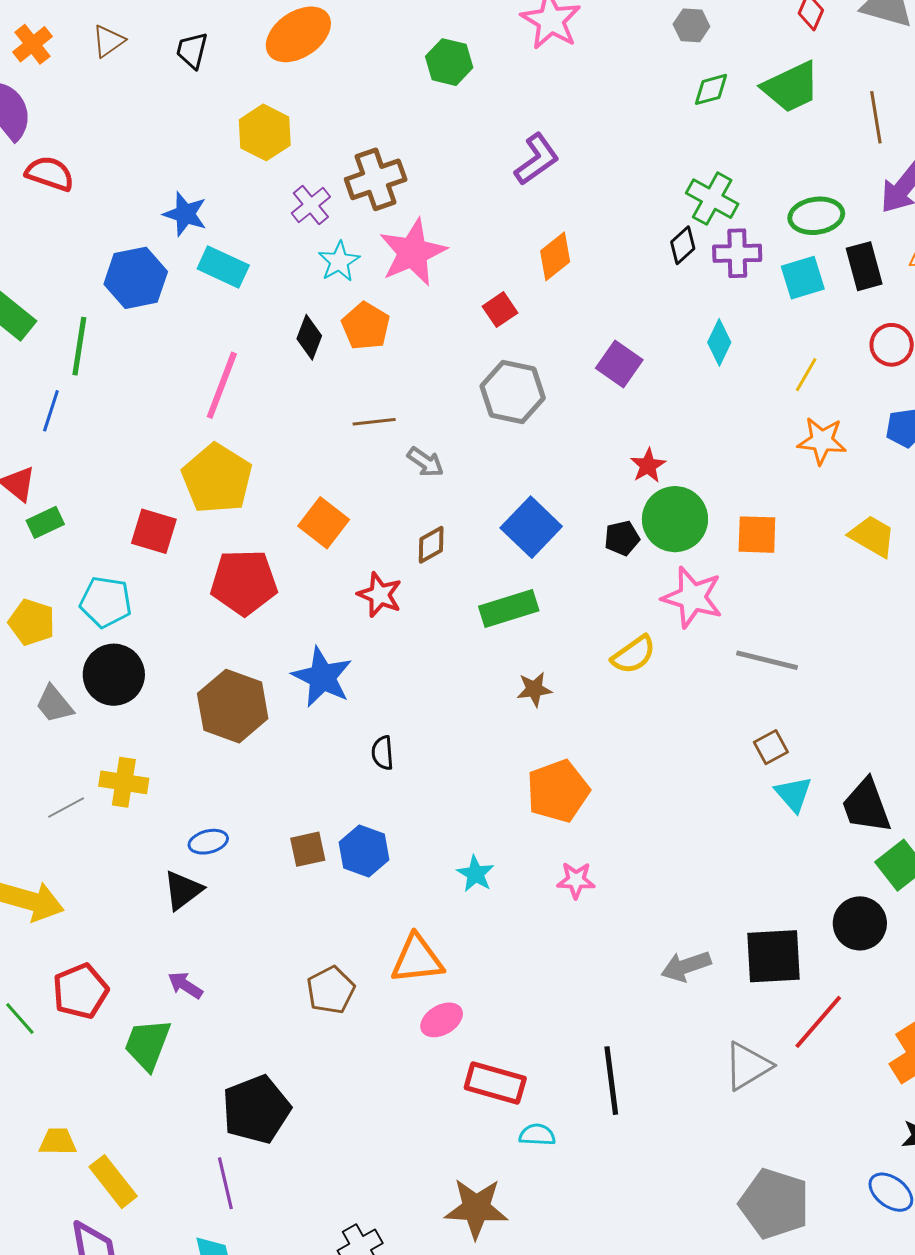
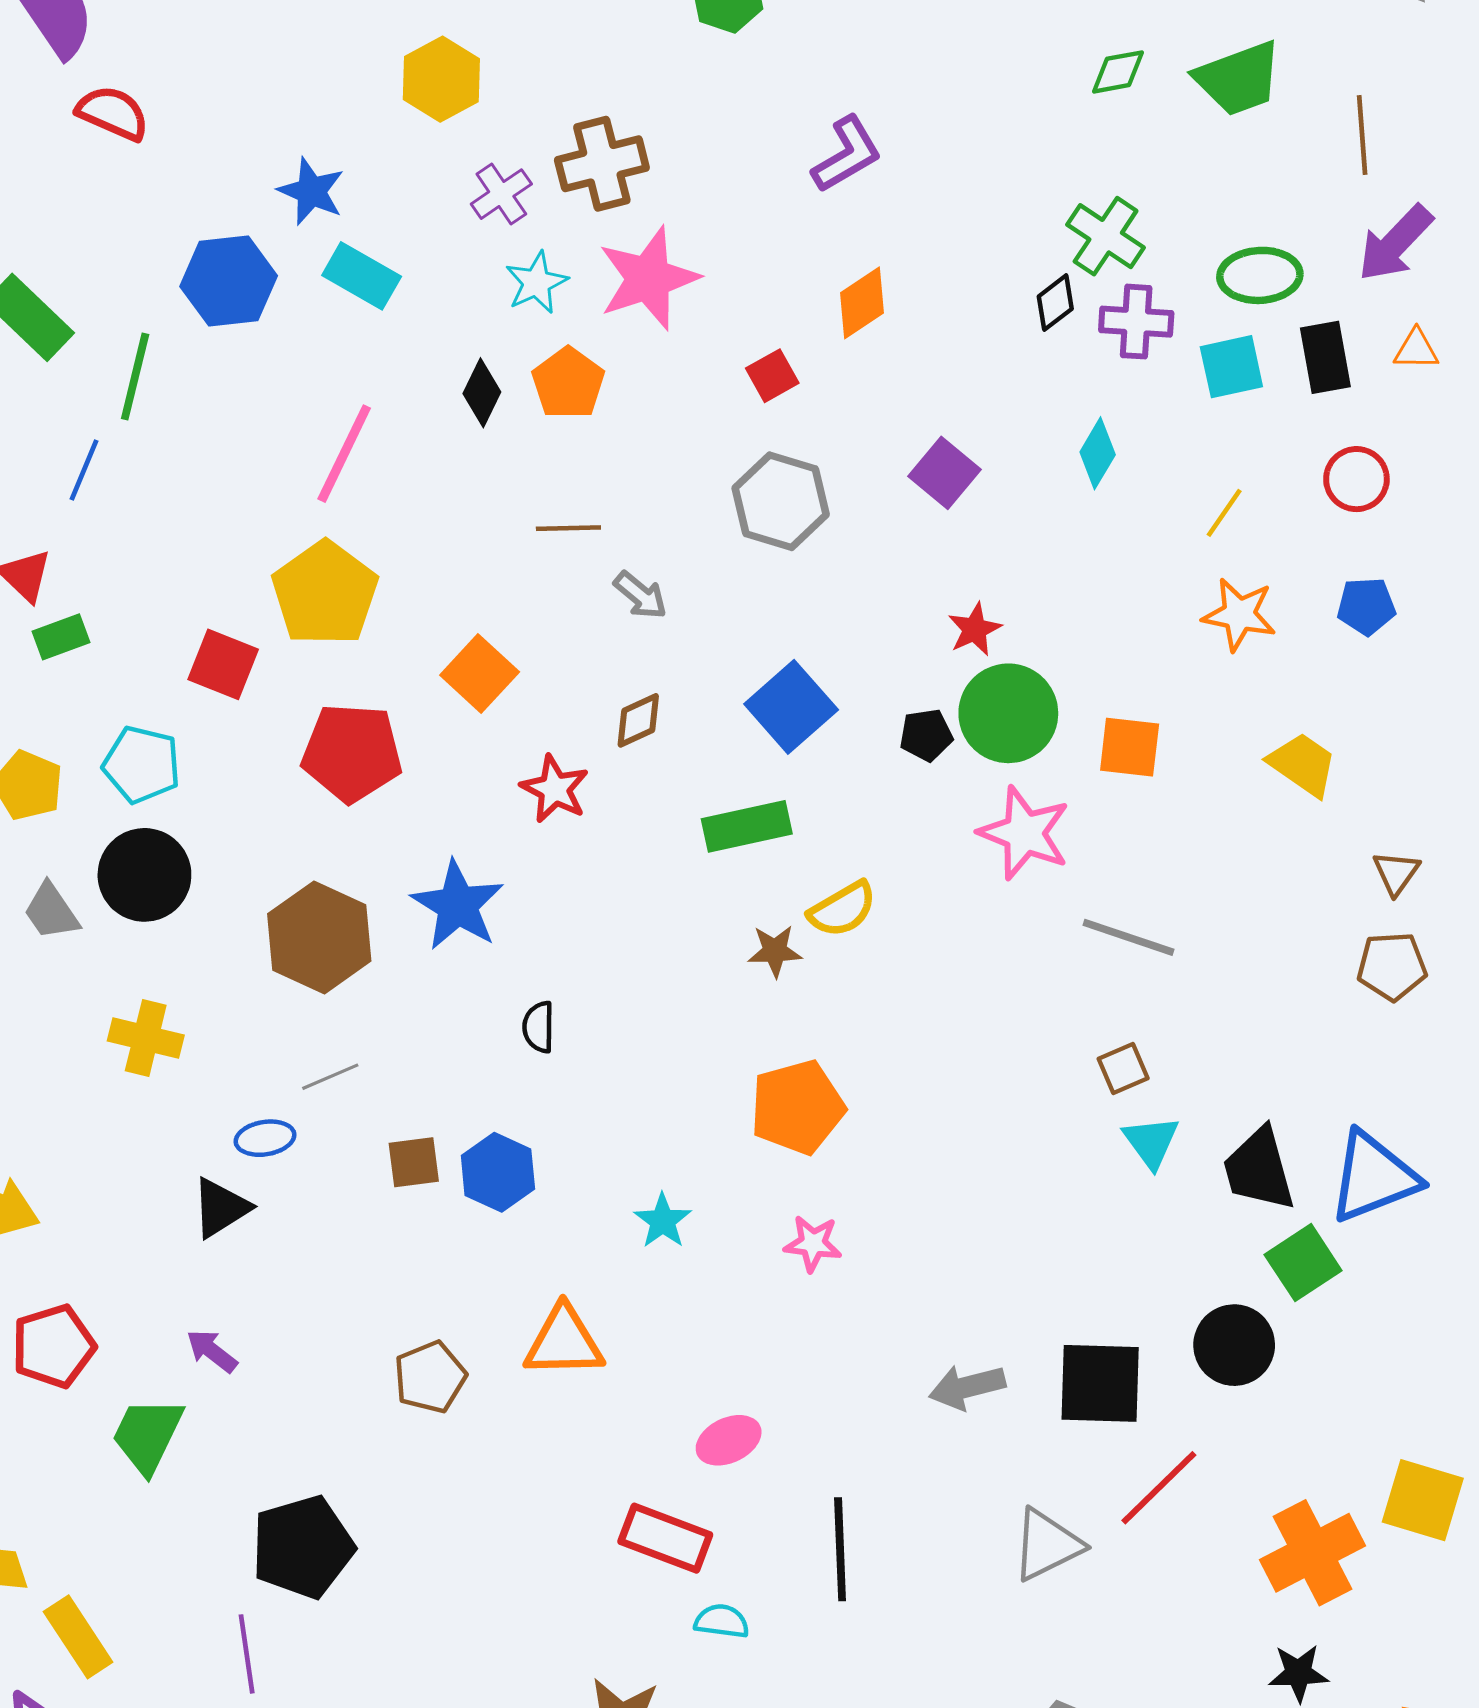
yellow semicircle: (633, 655) -> (842, 909), moved
gray line: (66, 808) -> (330, 1077), moved
pink ellipse: (442, 1020) -> (729, 1440), moved

